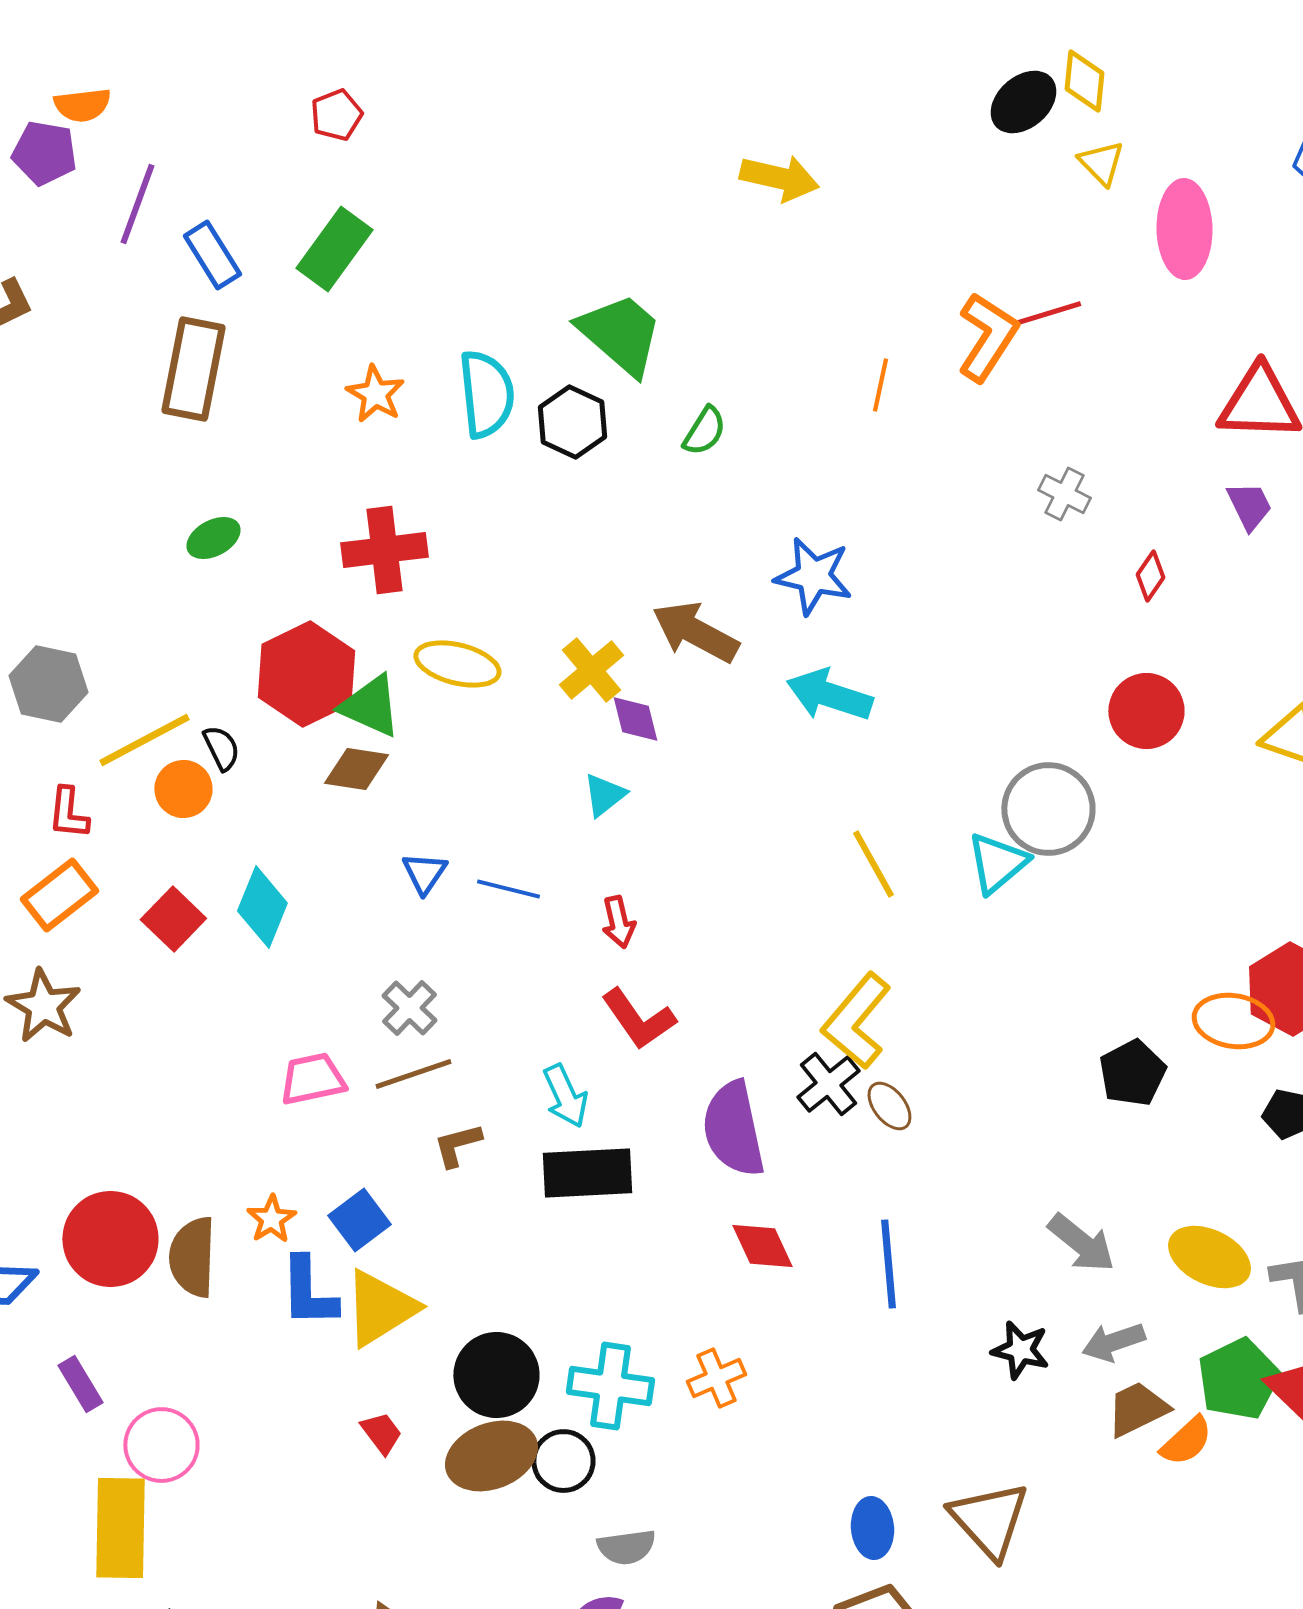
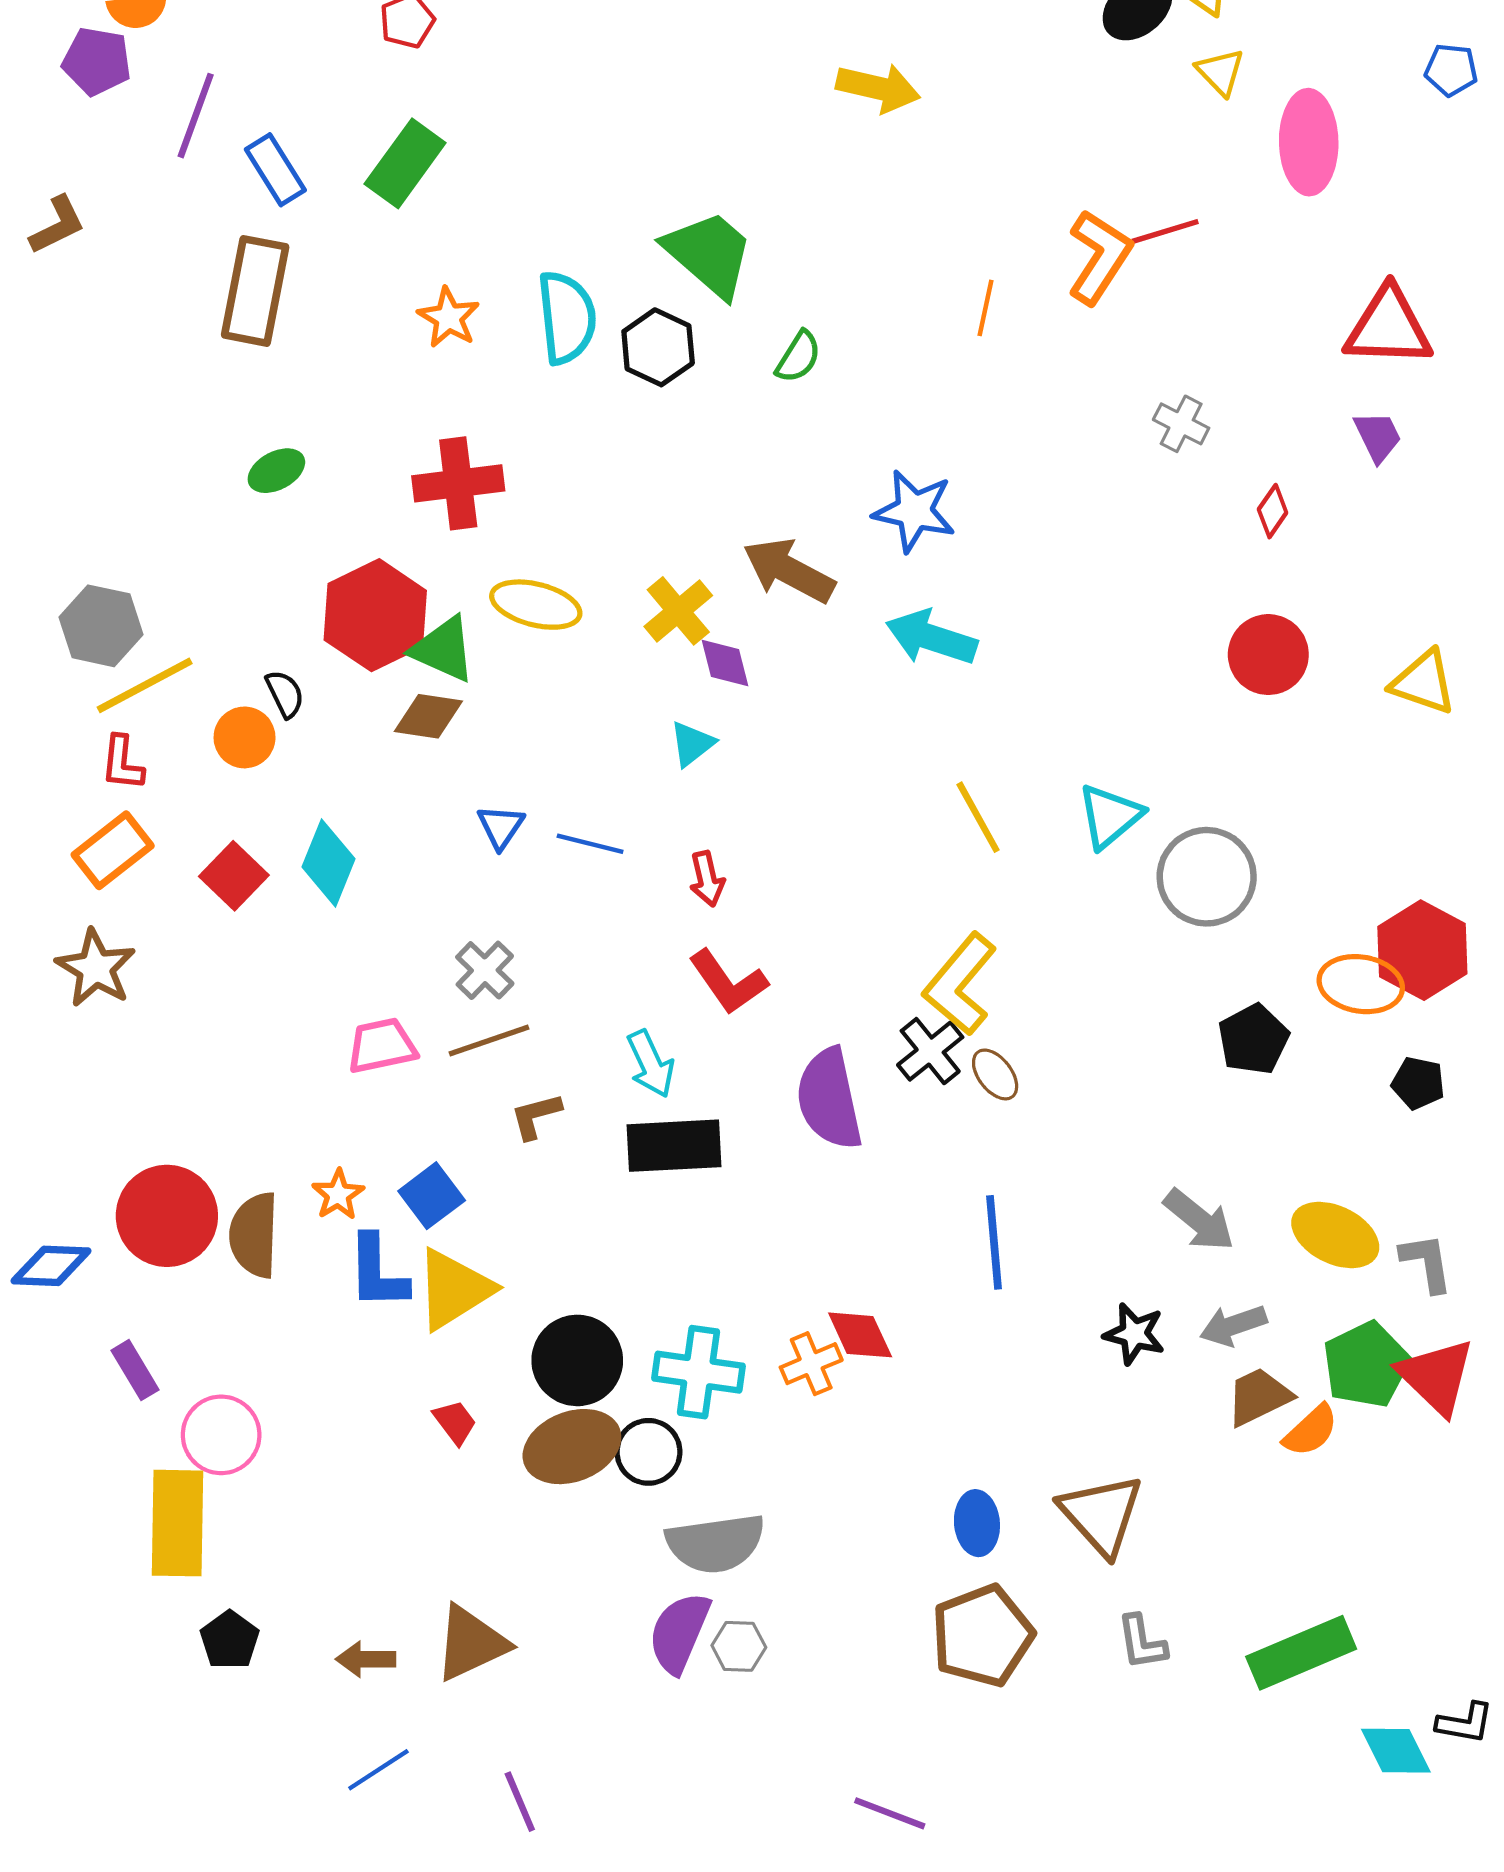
yellow line: (144, 740) -> (145, 685), moved
gray circle: (1048, 809) -> (1207, 877), moved
red diamond: (762, 1246) -> (860, 1335), moved
gray semicircle: (626, 1547) -> (715, 1543), size x1.6

